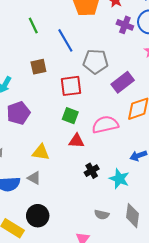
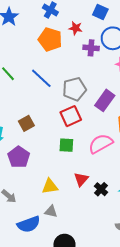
brown square: (38, 67) -> (26, 123), moved
red square: (71, 86) -> (71, 116), moved
red triangle: (76, 141) -> (81, 179), moved, turned -35

